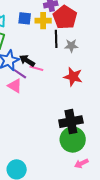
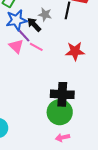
gray star: (71, 46) -> (45, 15), moved
pink line: (36, 68) -> (36, 47), moved
red star: (73, 77) -> (75, 51), turned -30

